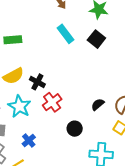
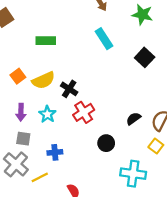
black square: (96, 39) -> (145, 57), moved
cyan star: (19, 106) -> (47, 114), size x0.7
blue cross: (29, 140) -> (55, 152), turned 32

